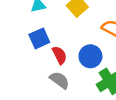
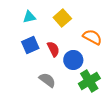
red semicircle: (59, 55) -> (53, 49), moved

